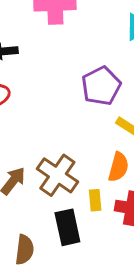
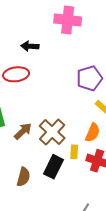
black rectangle: (67, 227) -> (53, 167), turned 30

